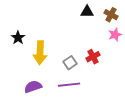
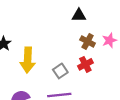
brown cross: (111, 15) -> (88, 41), moved

